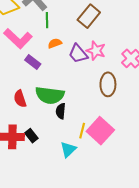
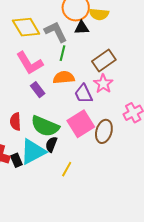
orange semicircle: (55, 43) -> (64, 78), size x1.5
pink star: (96, 51) -> (103, 84), moved
pink square: (100, 131) -> (81, 124), moved
cyan triangle: (68, 149) -> (33, 152), moved, size x1.6

